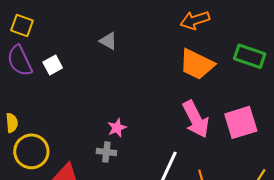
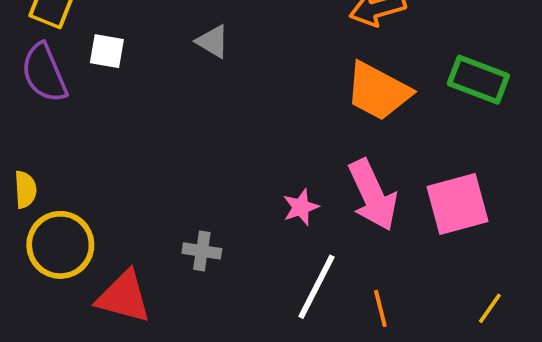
white square: (53, 65) -> (107, 51), moved, turned 36
pink star: (117, 128) -> (301, 207), moved

